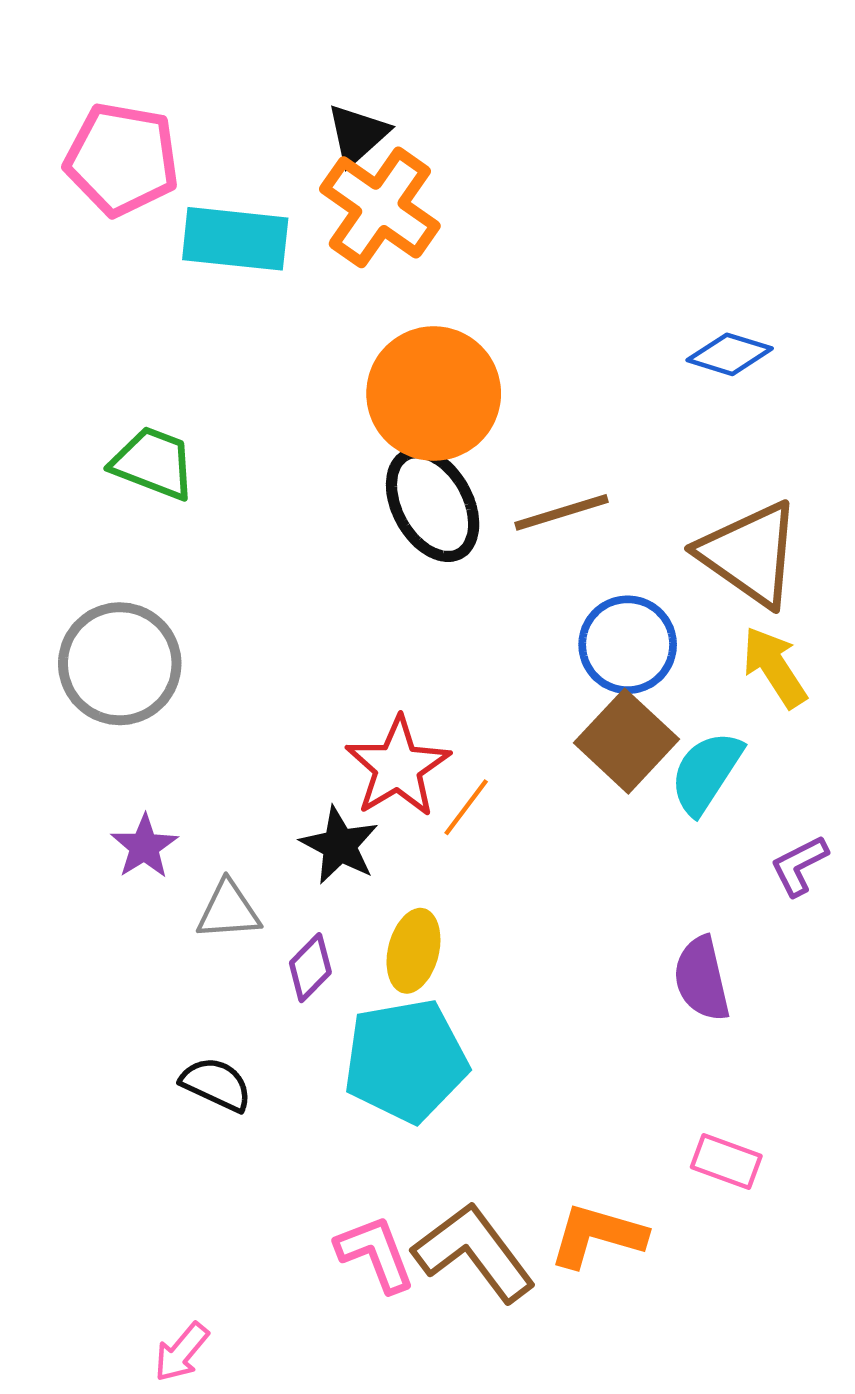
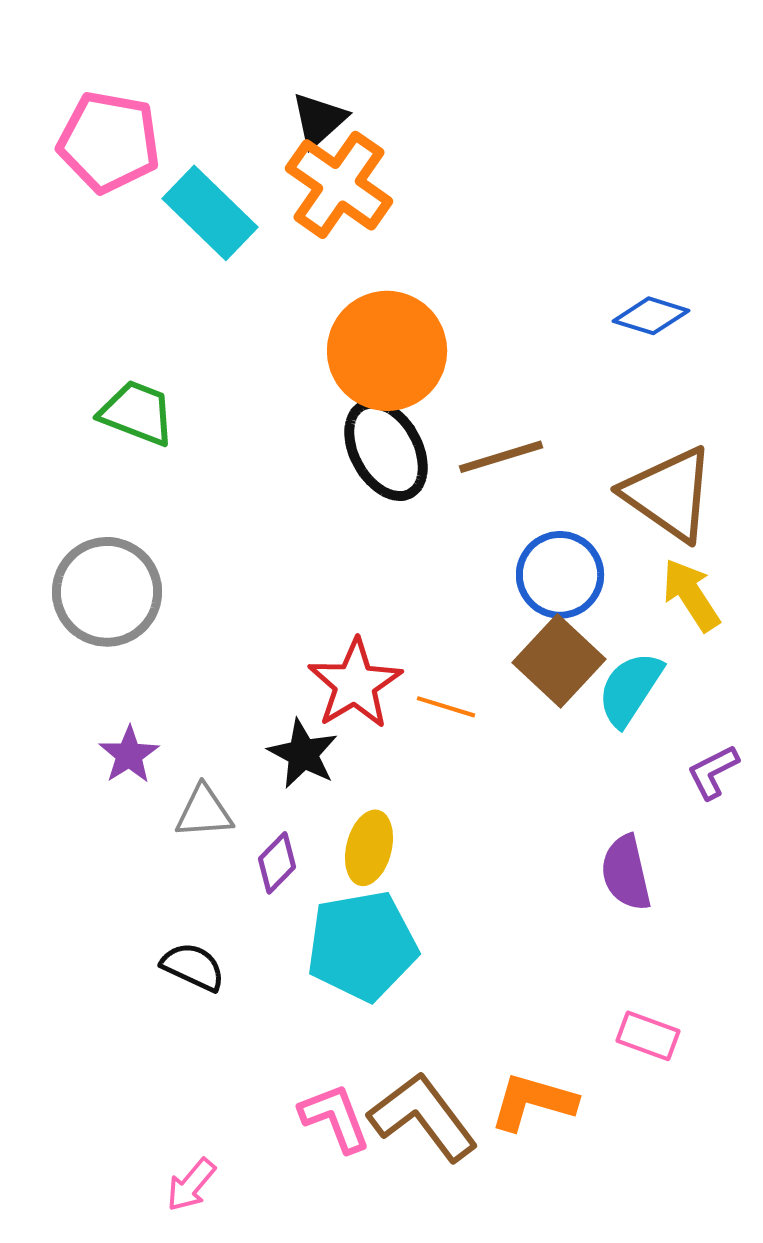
cyan rectangle: (235, 239) -> (210, 213), turned 38
orange line: (466, 807) -> (446, 707), moved, turned 70
pink arrow: (181, 1352) -> (191, 1185), moved

